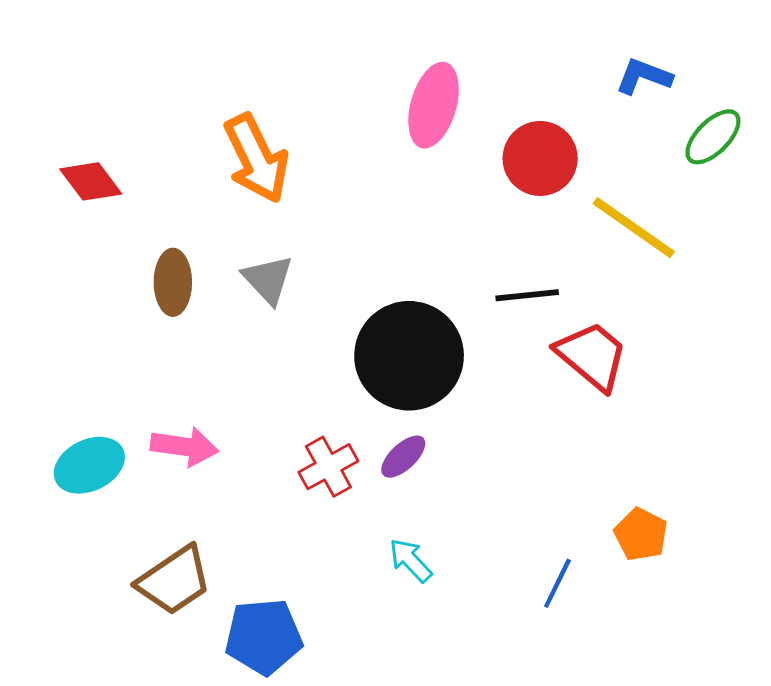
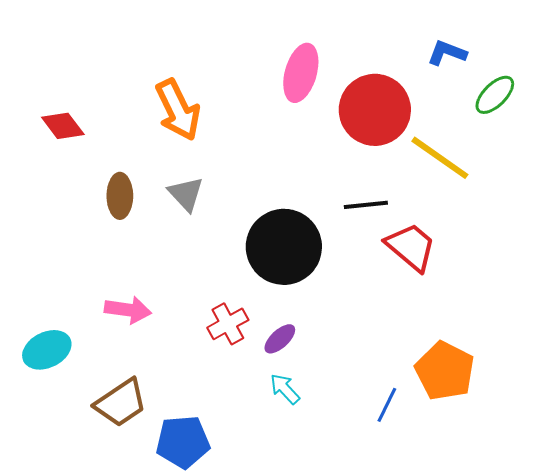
red circle: (540, 158) -> (375, 110), size x1.4
purple ellipse: (403, 457) -> (280, 339), moved
cyan ellipse: (89, 465) -> (47, 350), moved
orange pentagon: (641, 534) -> (445, 371), size x1.6

